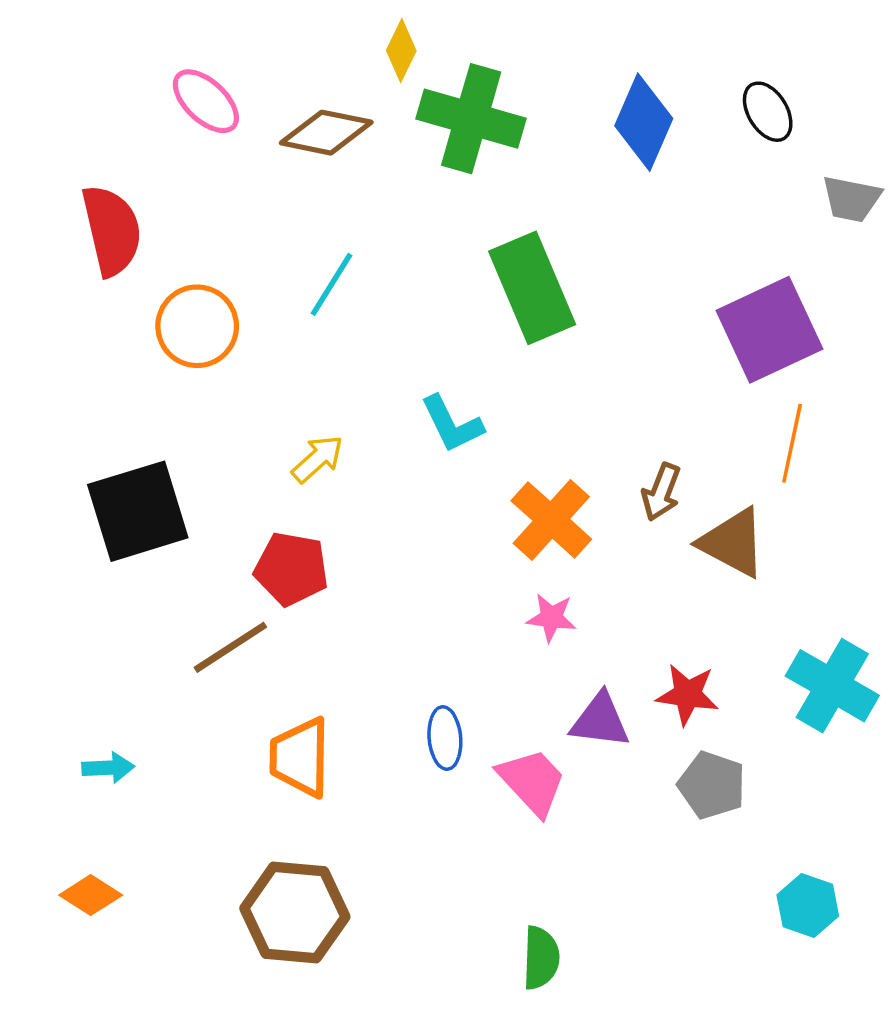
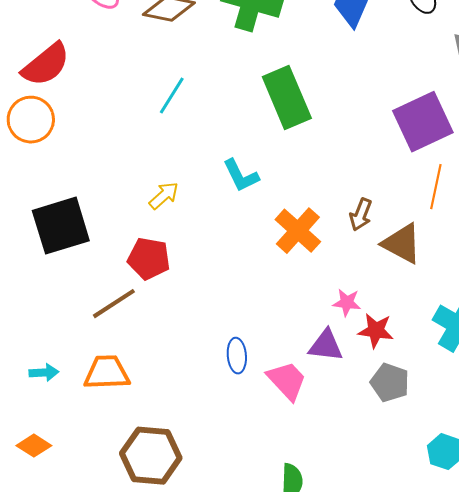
red semicircle: (112, 230) -> (46, 65), turned 64
orange circle: (197, 326) -> (31, 120), moved
pink star: (551, 618) -> (347, 303), moved
orange trapezoid: (300, 757) -> (107, 373), moved, turned 87

